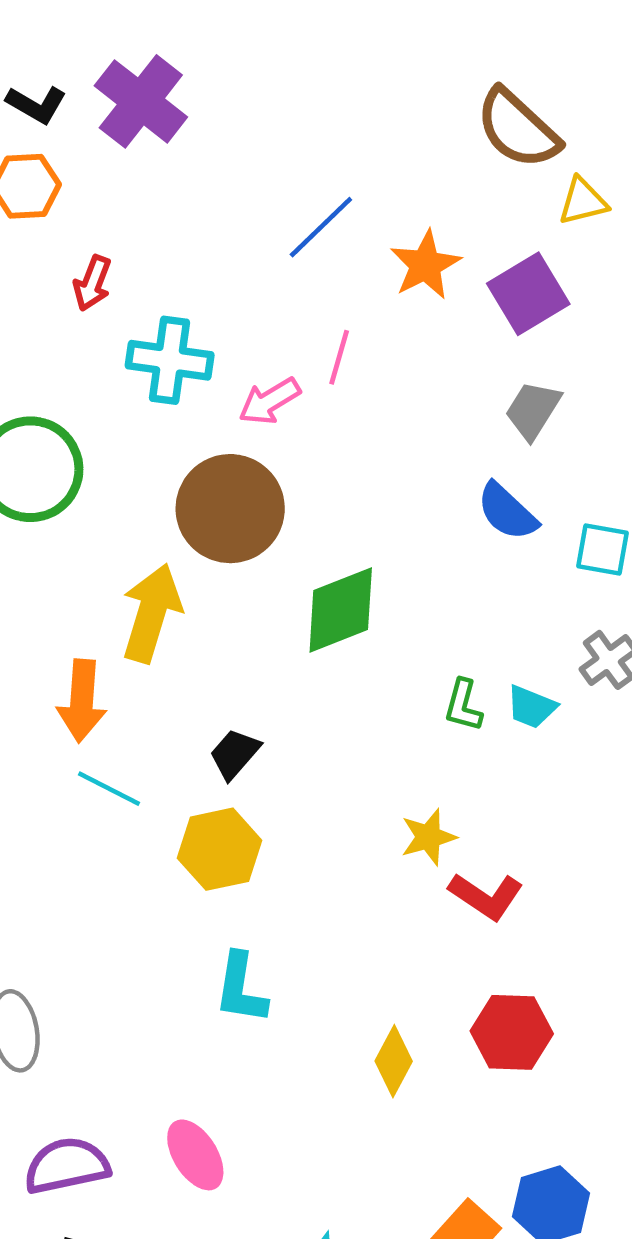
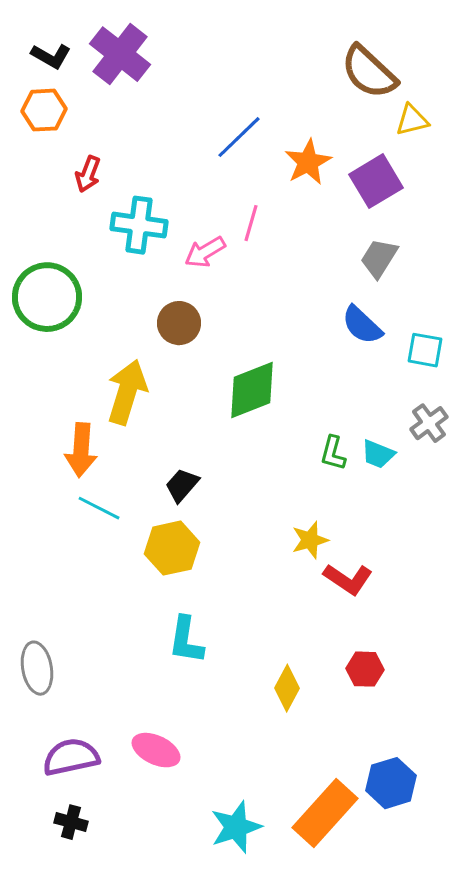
brown circle: (230, 509) -> (179, 323), size x0.6
red hexagon: (512, 1032) -> (365, 669), size x0.7
pink ellipse: (195, 1155) -> (156, 750), turned -33

